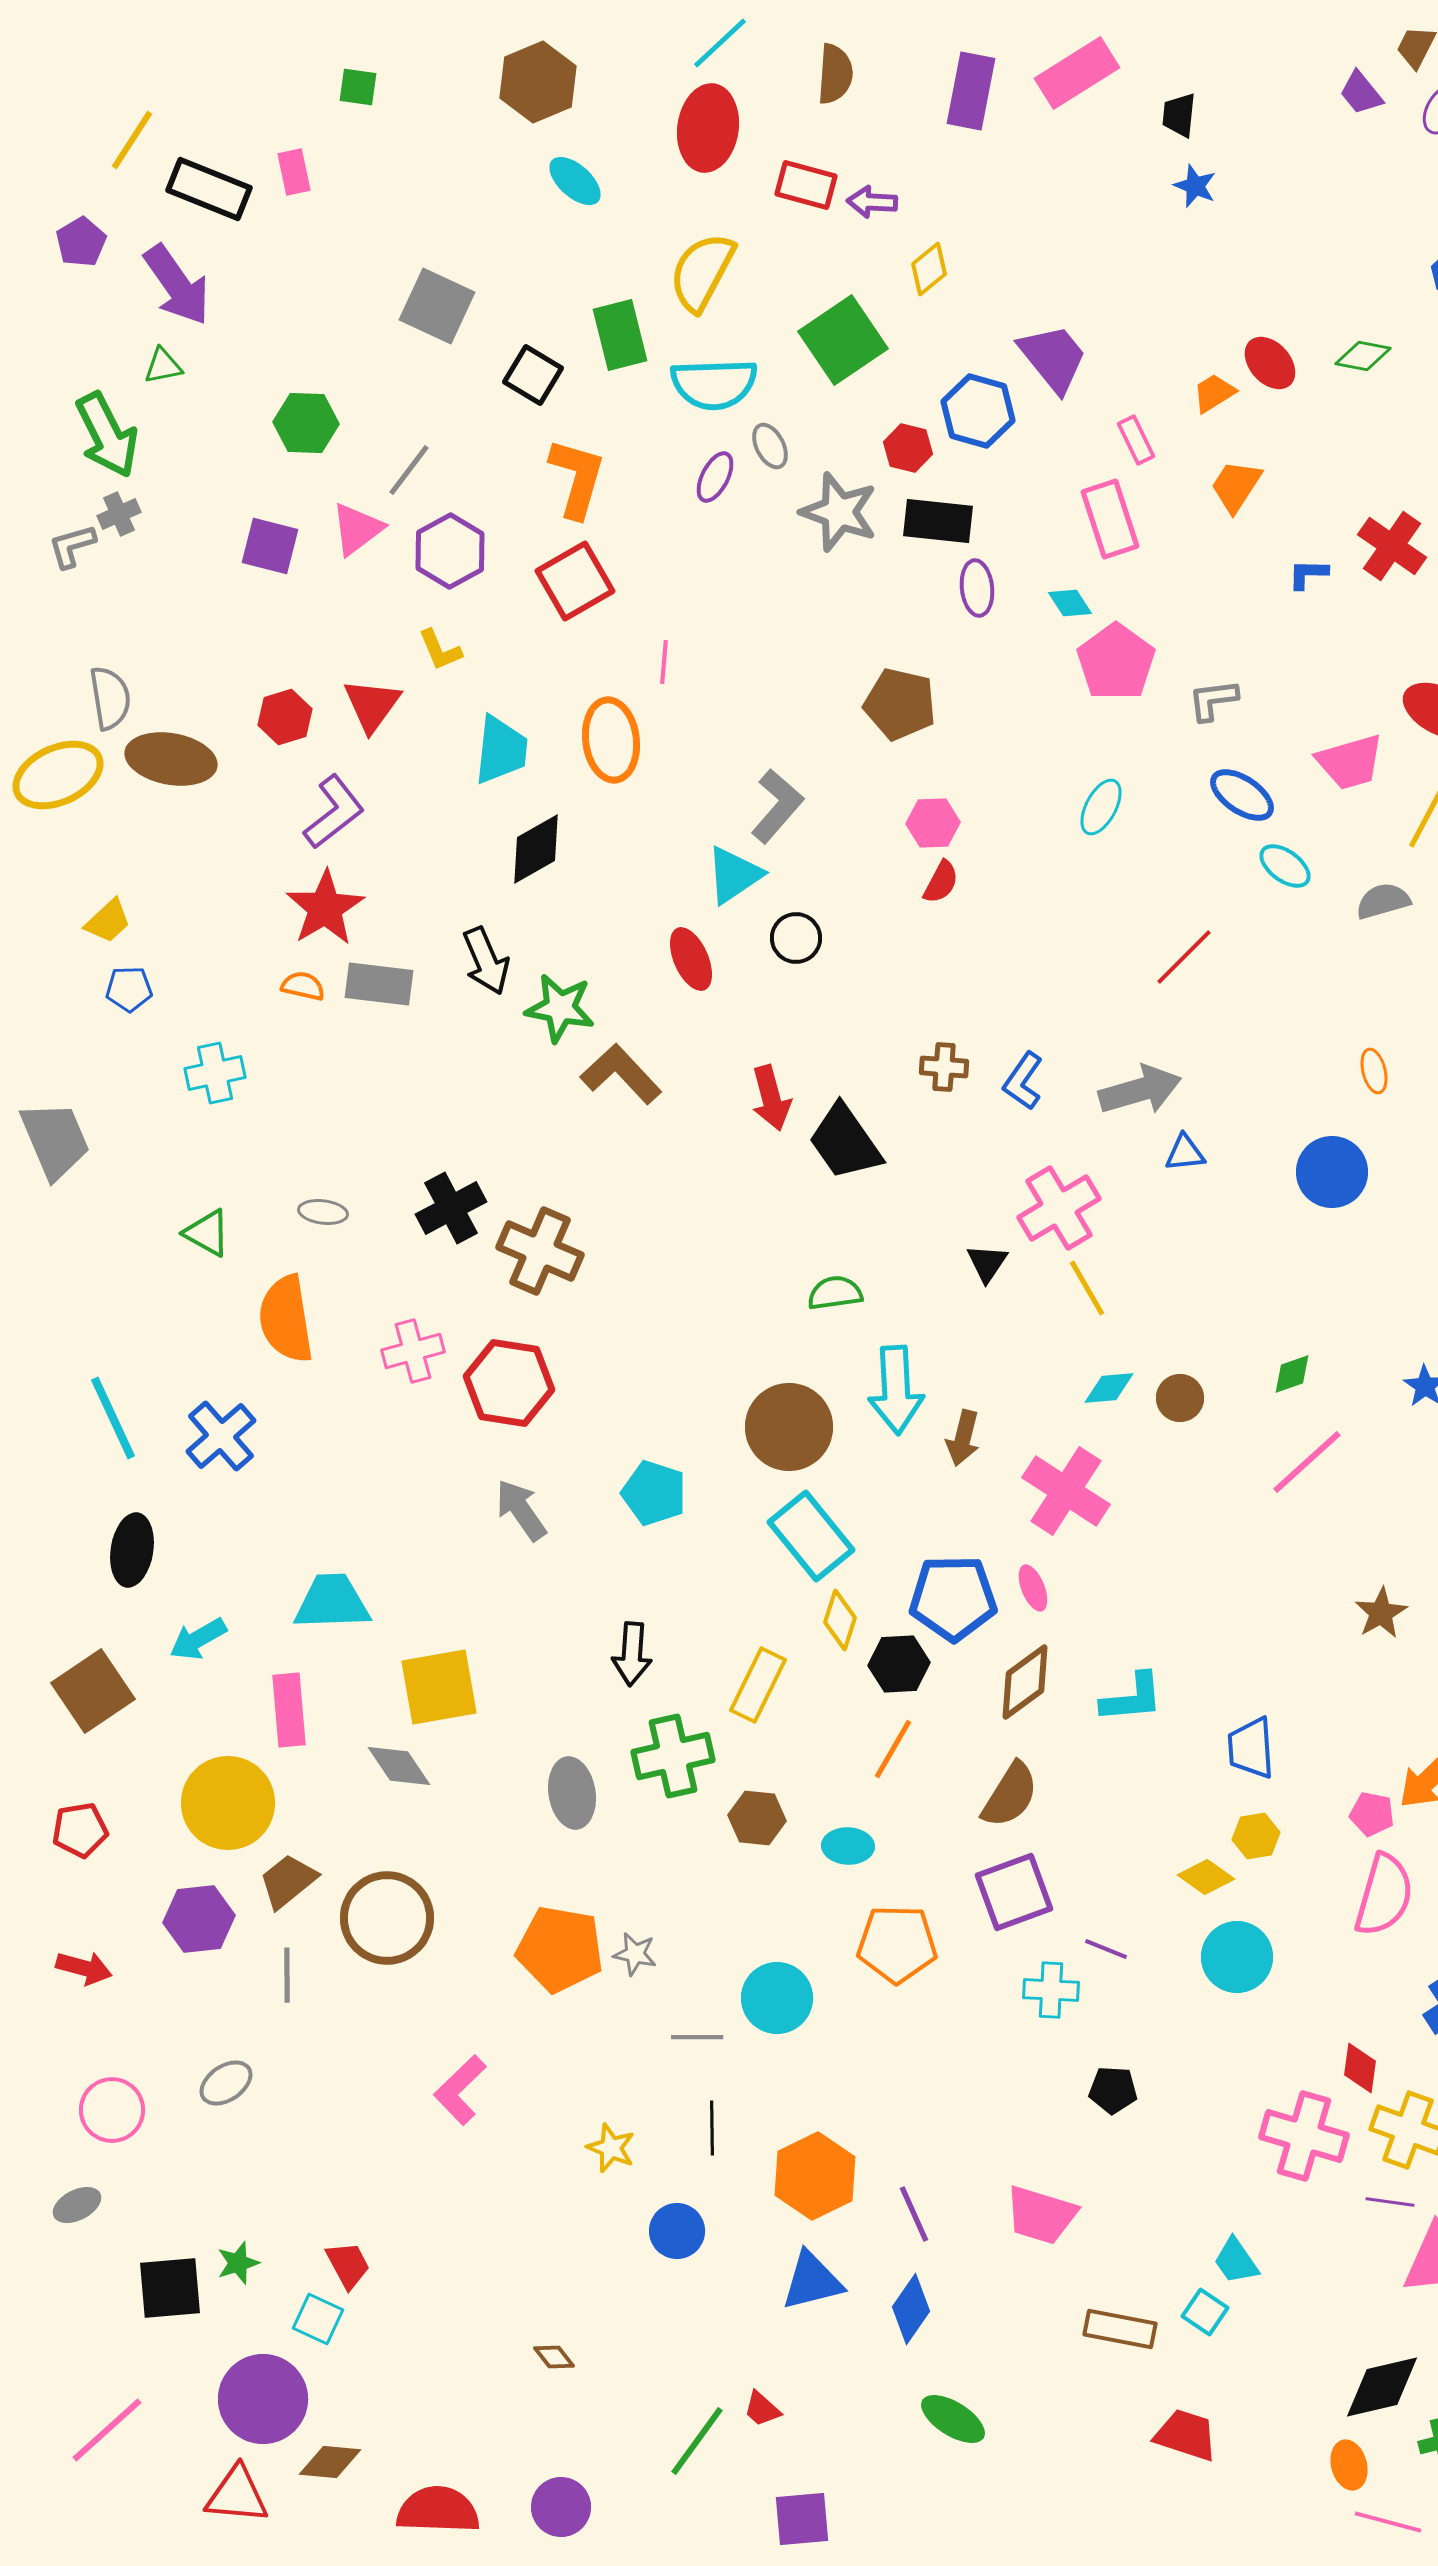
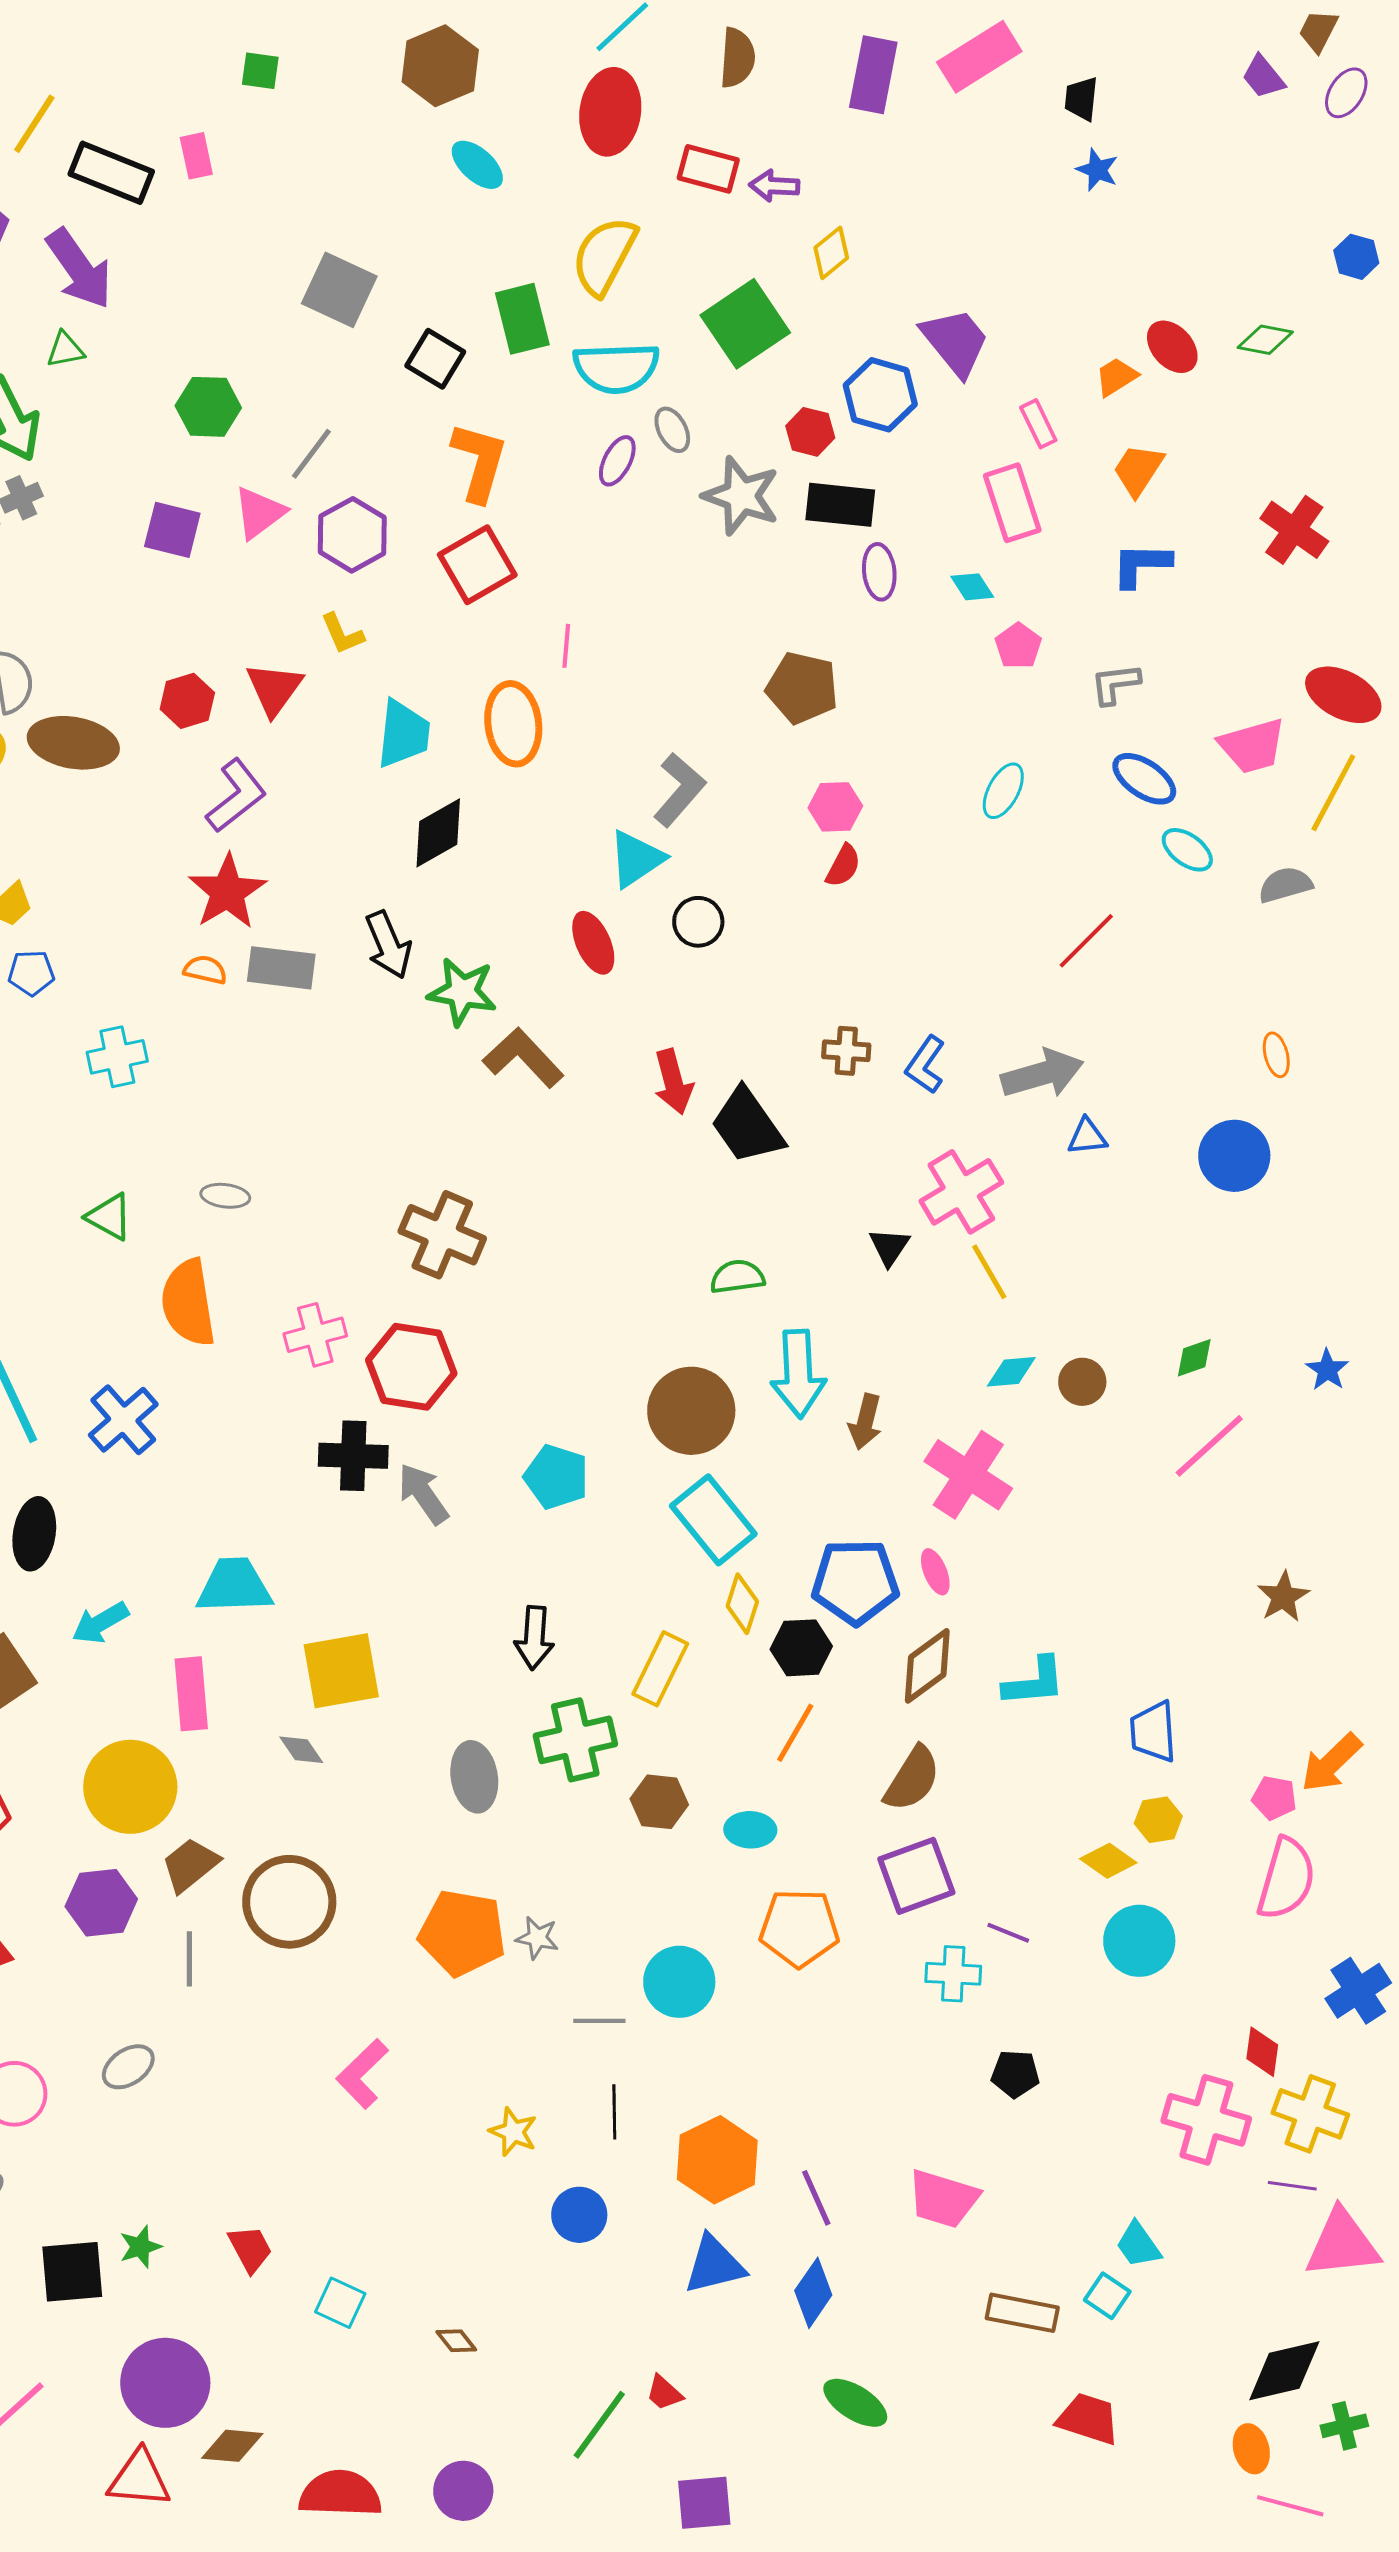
blue L-shape: (1308, 574) -> (1141, 565), moved, size x1.5
pink pentagon: (1116, 662) -> (1018, 646), size x0.6
black cross: (451, 1208) -> (353, 1456), moved, turned 30
gray diamond: (399, 1766) -> (301, 1750), size x0.7
cyan square: (318, 2319) -> (340, 2303), moved

